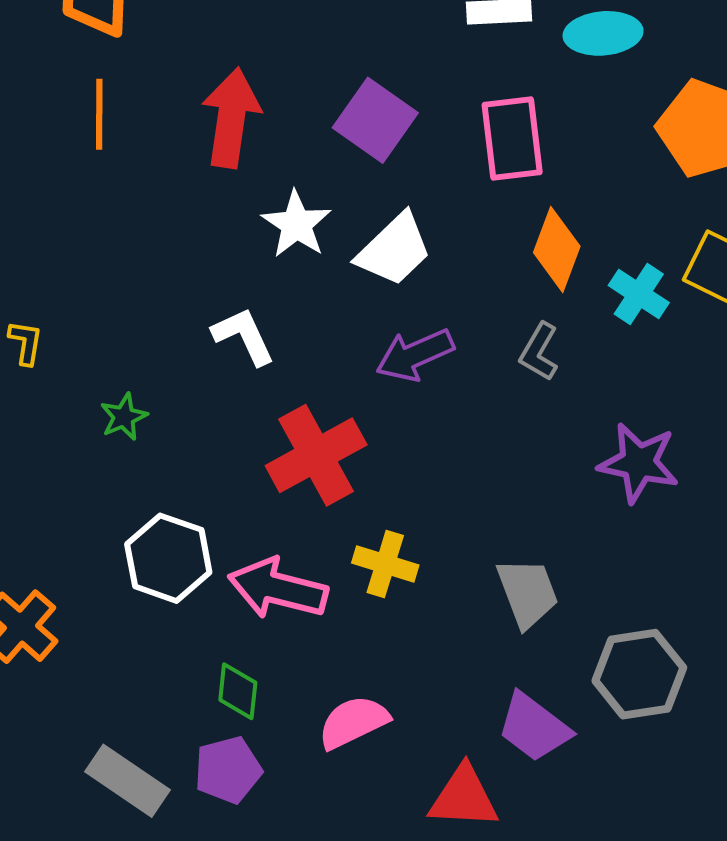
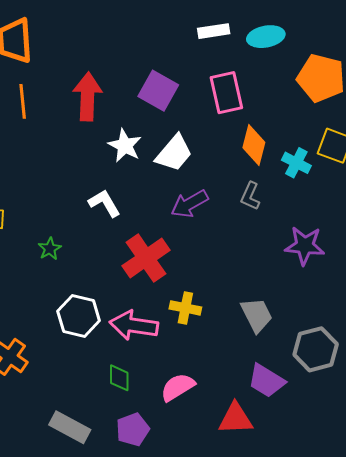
purple pentagon: (228, 770) -> (133, 429), moved

